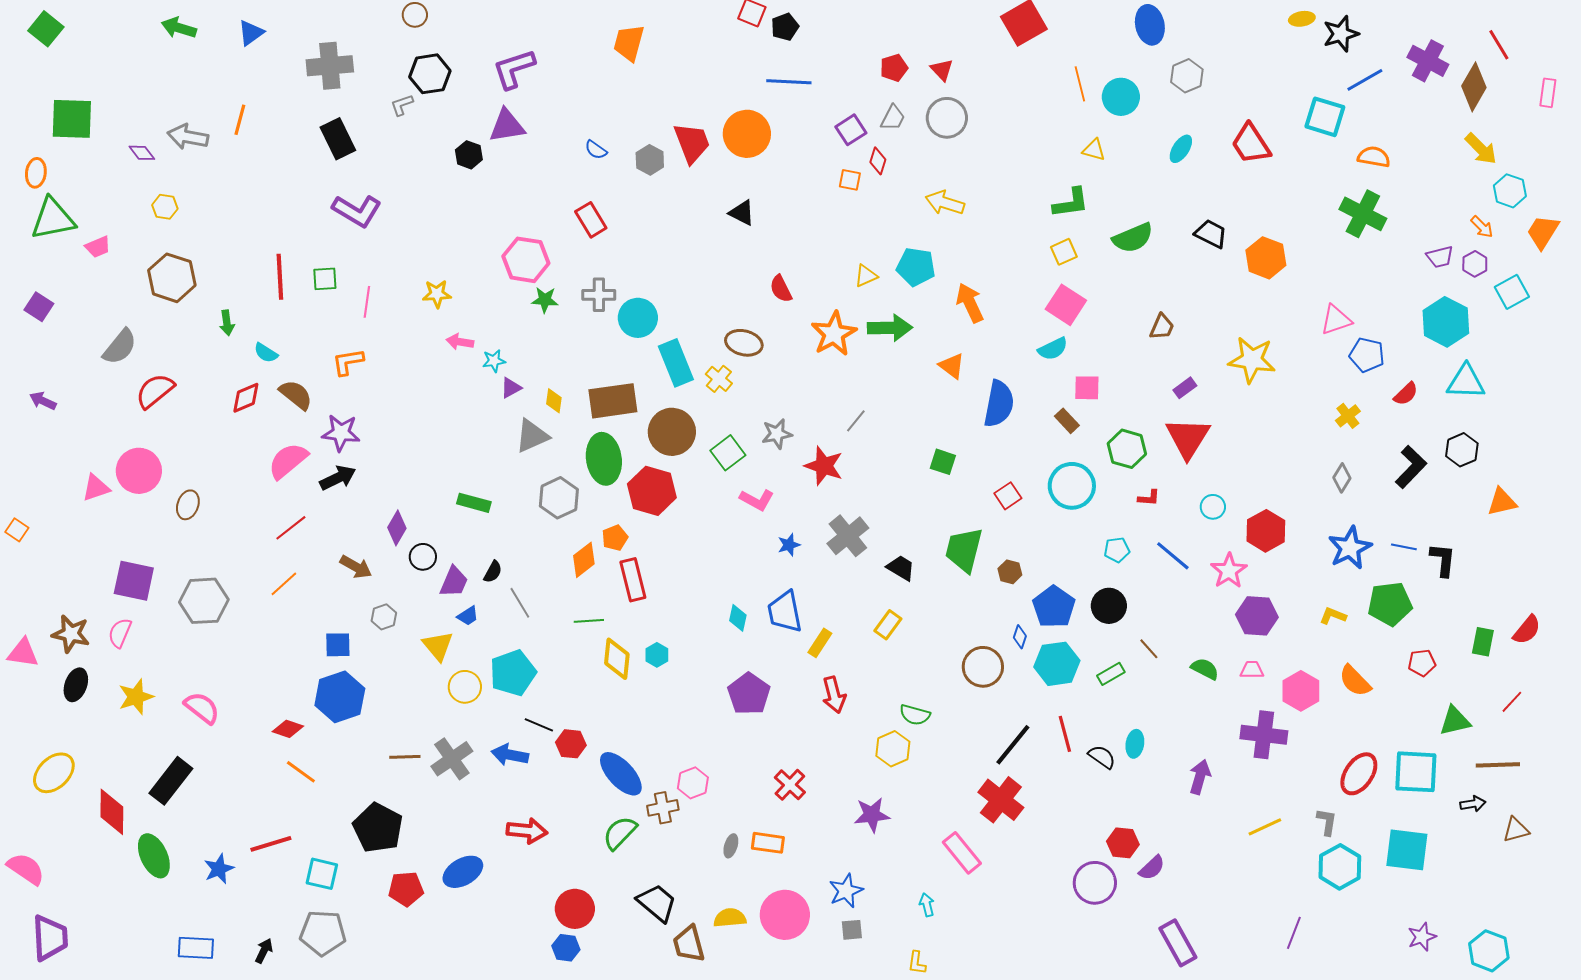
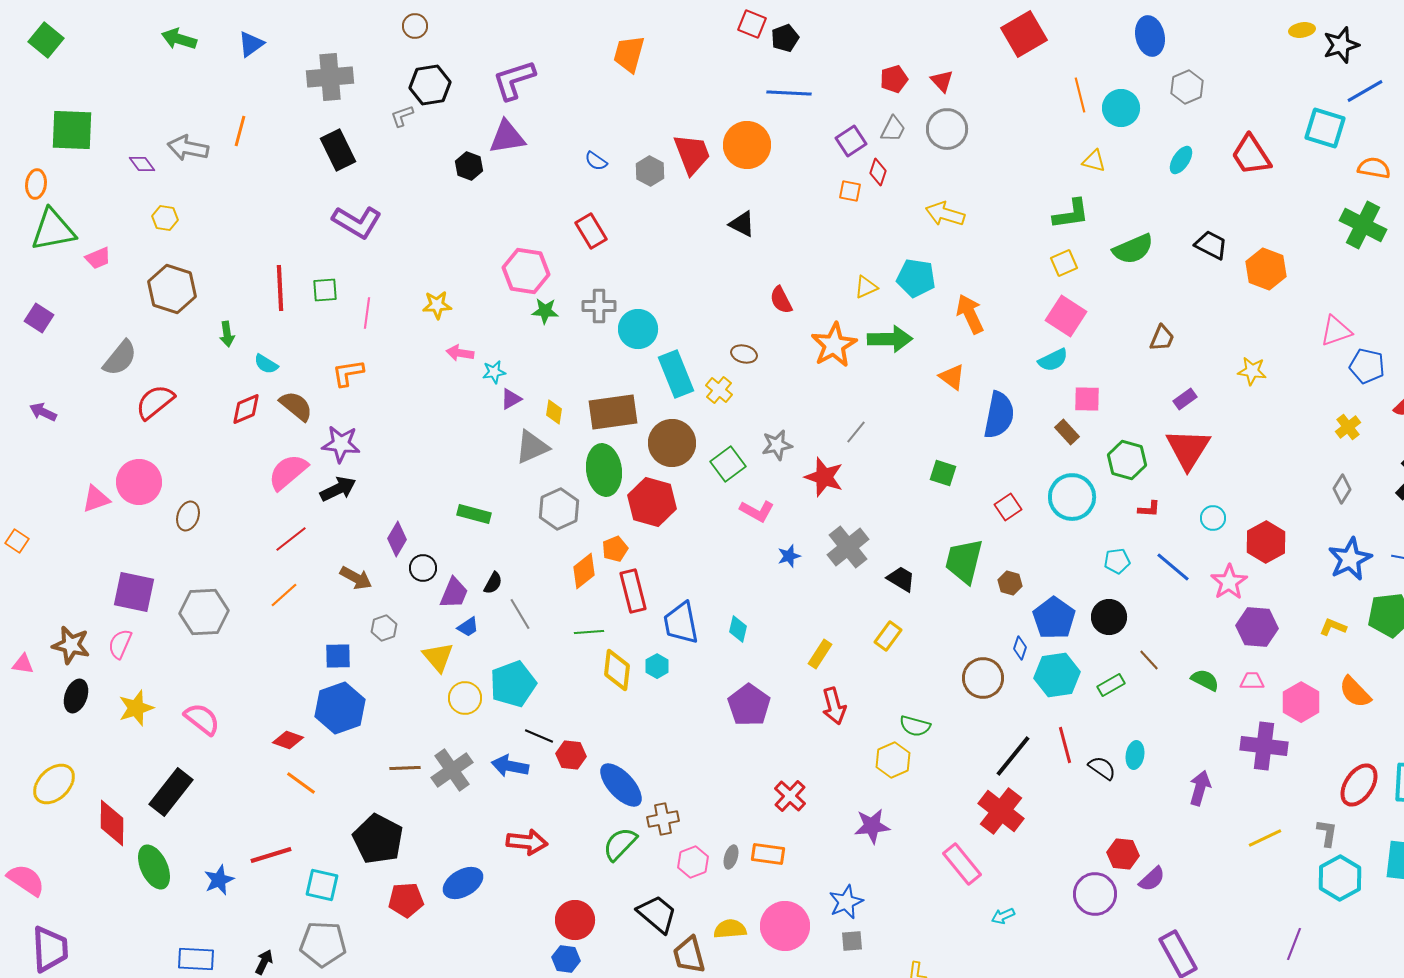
brown ellipse: (744, 343) -> (744, 354), size x0.7
yellow star: (1252, 360) -> (1252, 371), size x0.6
blue trapezoid: (785, 612) -> (681, 623), moved
pink triangle: (23, 653) -> (23, 664), size x0.7
pink hexagon: (693, 783) -> (693, 862), moved
cyan arrow: (927, 905) -> (1003, 916), moved, turned -100

